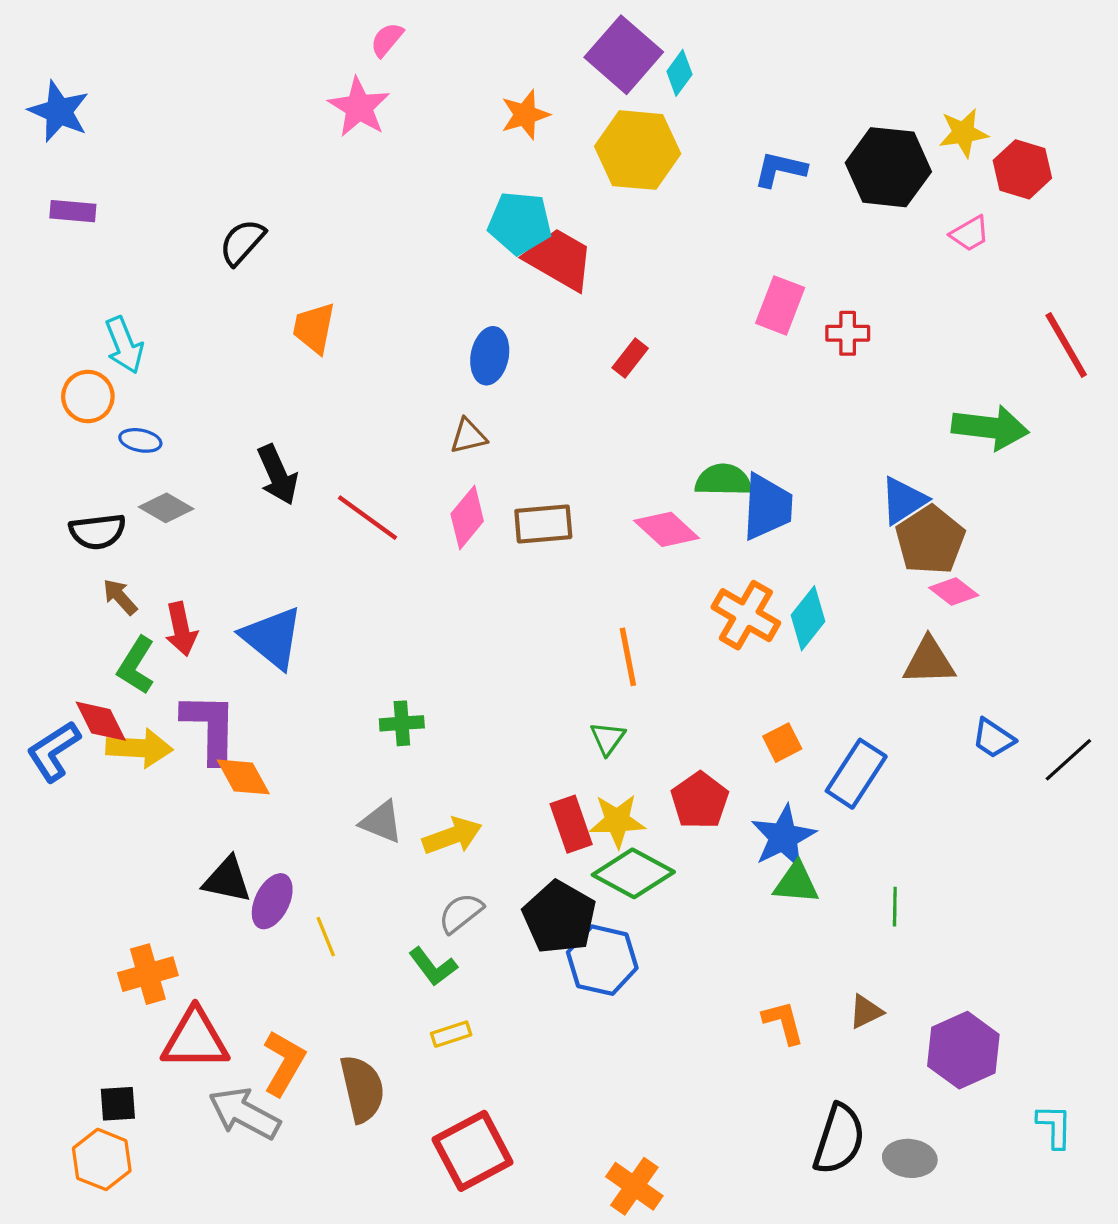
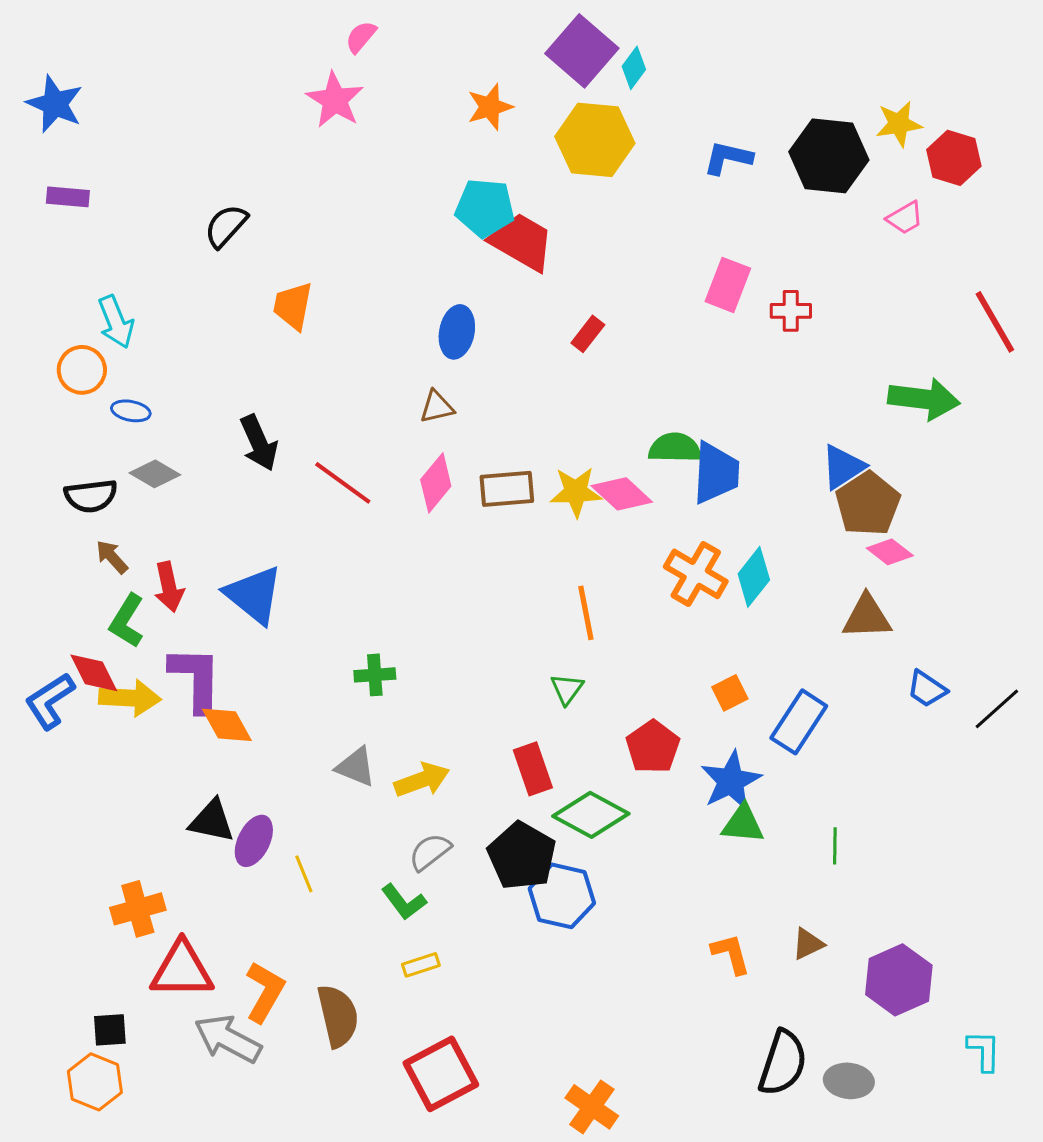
yellow star: (617, 821) -> (576, 492), moved

